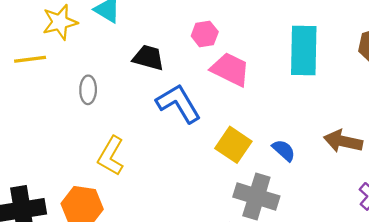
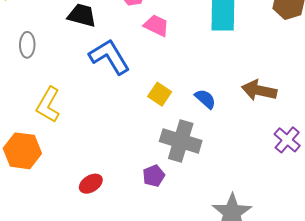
pink trapezoid: (230, 69) -> (156, 26), size x0.7
yellow square: (233, 145) -> (160, 94), size x0.7

